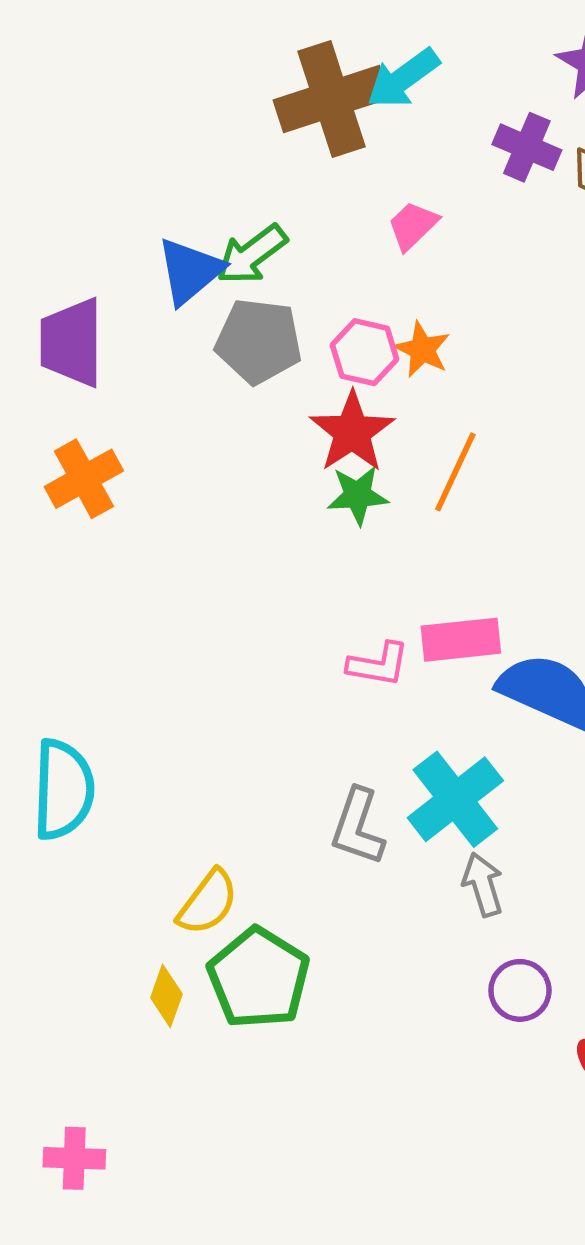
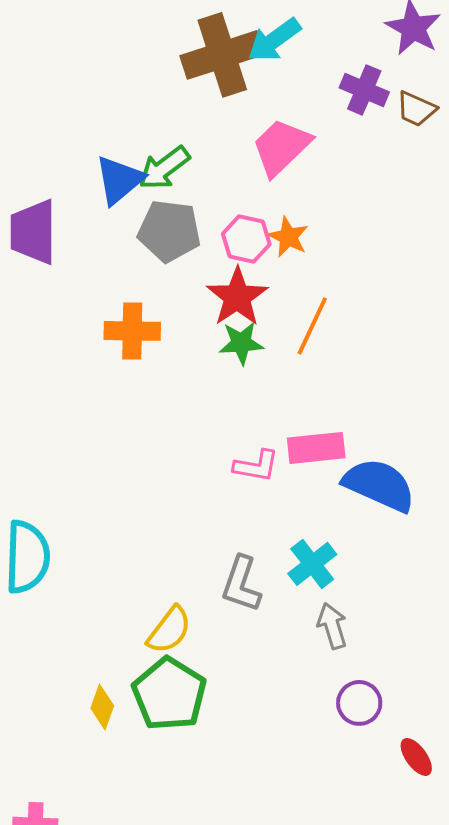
pink trapezoid: (413, 226) -> (281, 147), size x1.6
orange cross: (84, 479) -> (132, 331), moved, turned 30
cyan cross: (455, 799) -> (312, 564), size x0.7
yellow semicircle: (208, 902) -> (169, 630), moved

